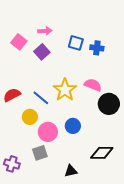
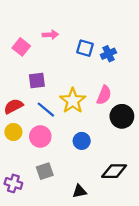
blue cross: (97, 48) -> (108, 54), turned -32
purple square: (42, 52) -> (37, 81), moved, turned 35
pink semicircle: (93, 85) -> (104, 95), turned 90
yellow circle: (30, 117) -> (13, 132), moved
pink circle: (48, 132) -> (40, 136), moved

